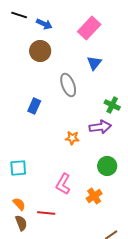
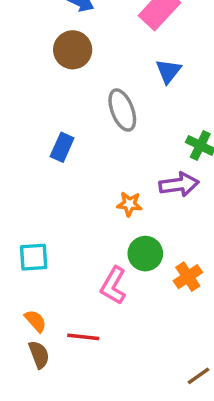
green circle: (107, 166) -> (145, 254), moved
orange cross: (94, 196) -> (188, 277), moved

